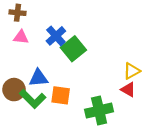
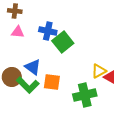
blue cross: (56, 36) -> (48, 31), turned -36
yellow triangle: (132, 71) -> (99, 71), moved
blue triangle: (38, 78) -> (33, 67), turned 42

